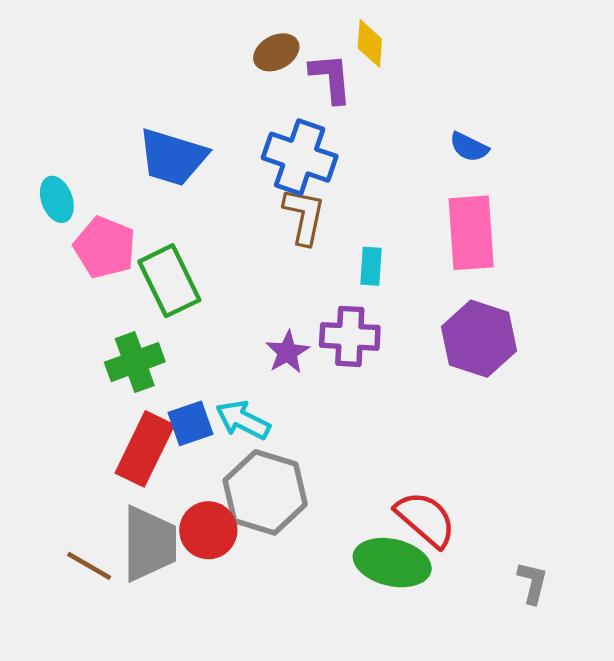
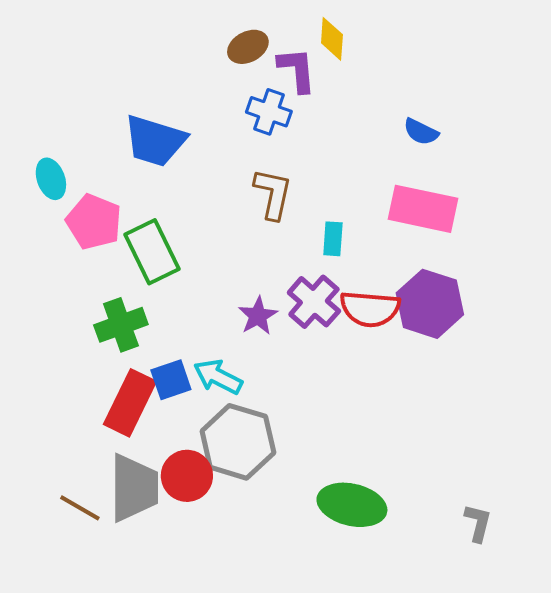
blue cross: (300, 157) -> (269, 112), moved, size x0.7
pink rectangle: (471, 233) -> (423, 209), turned -74
purple cross: (350, 336) -> (314, 302), turned 38
red semicircle: (426, 519) -> (370, 309), moved, turned 144

